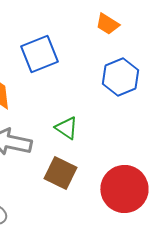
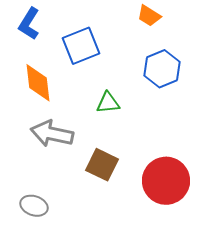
green triangle: (66, 128) -> (108, 103), moved, turned -40

